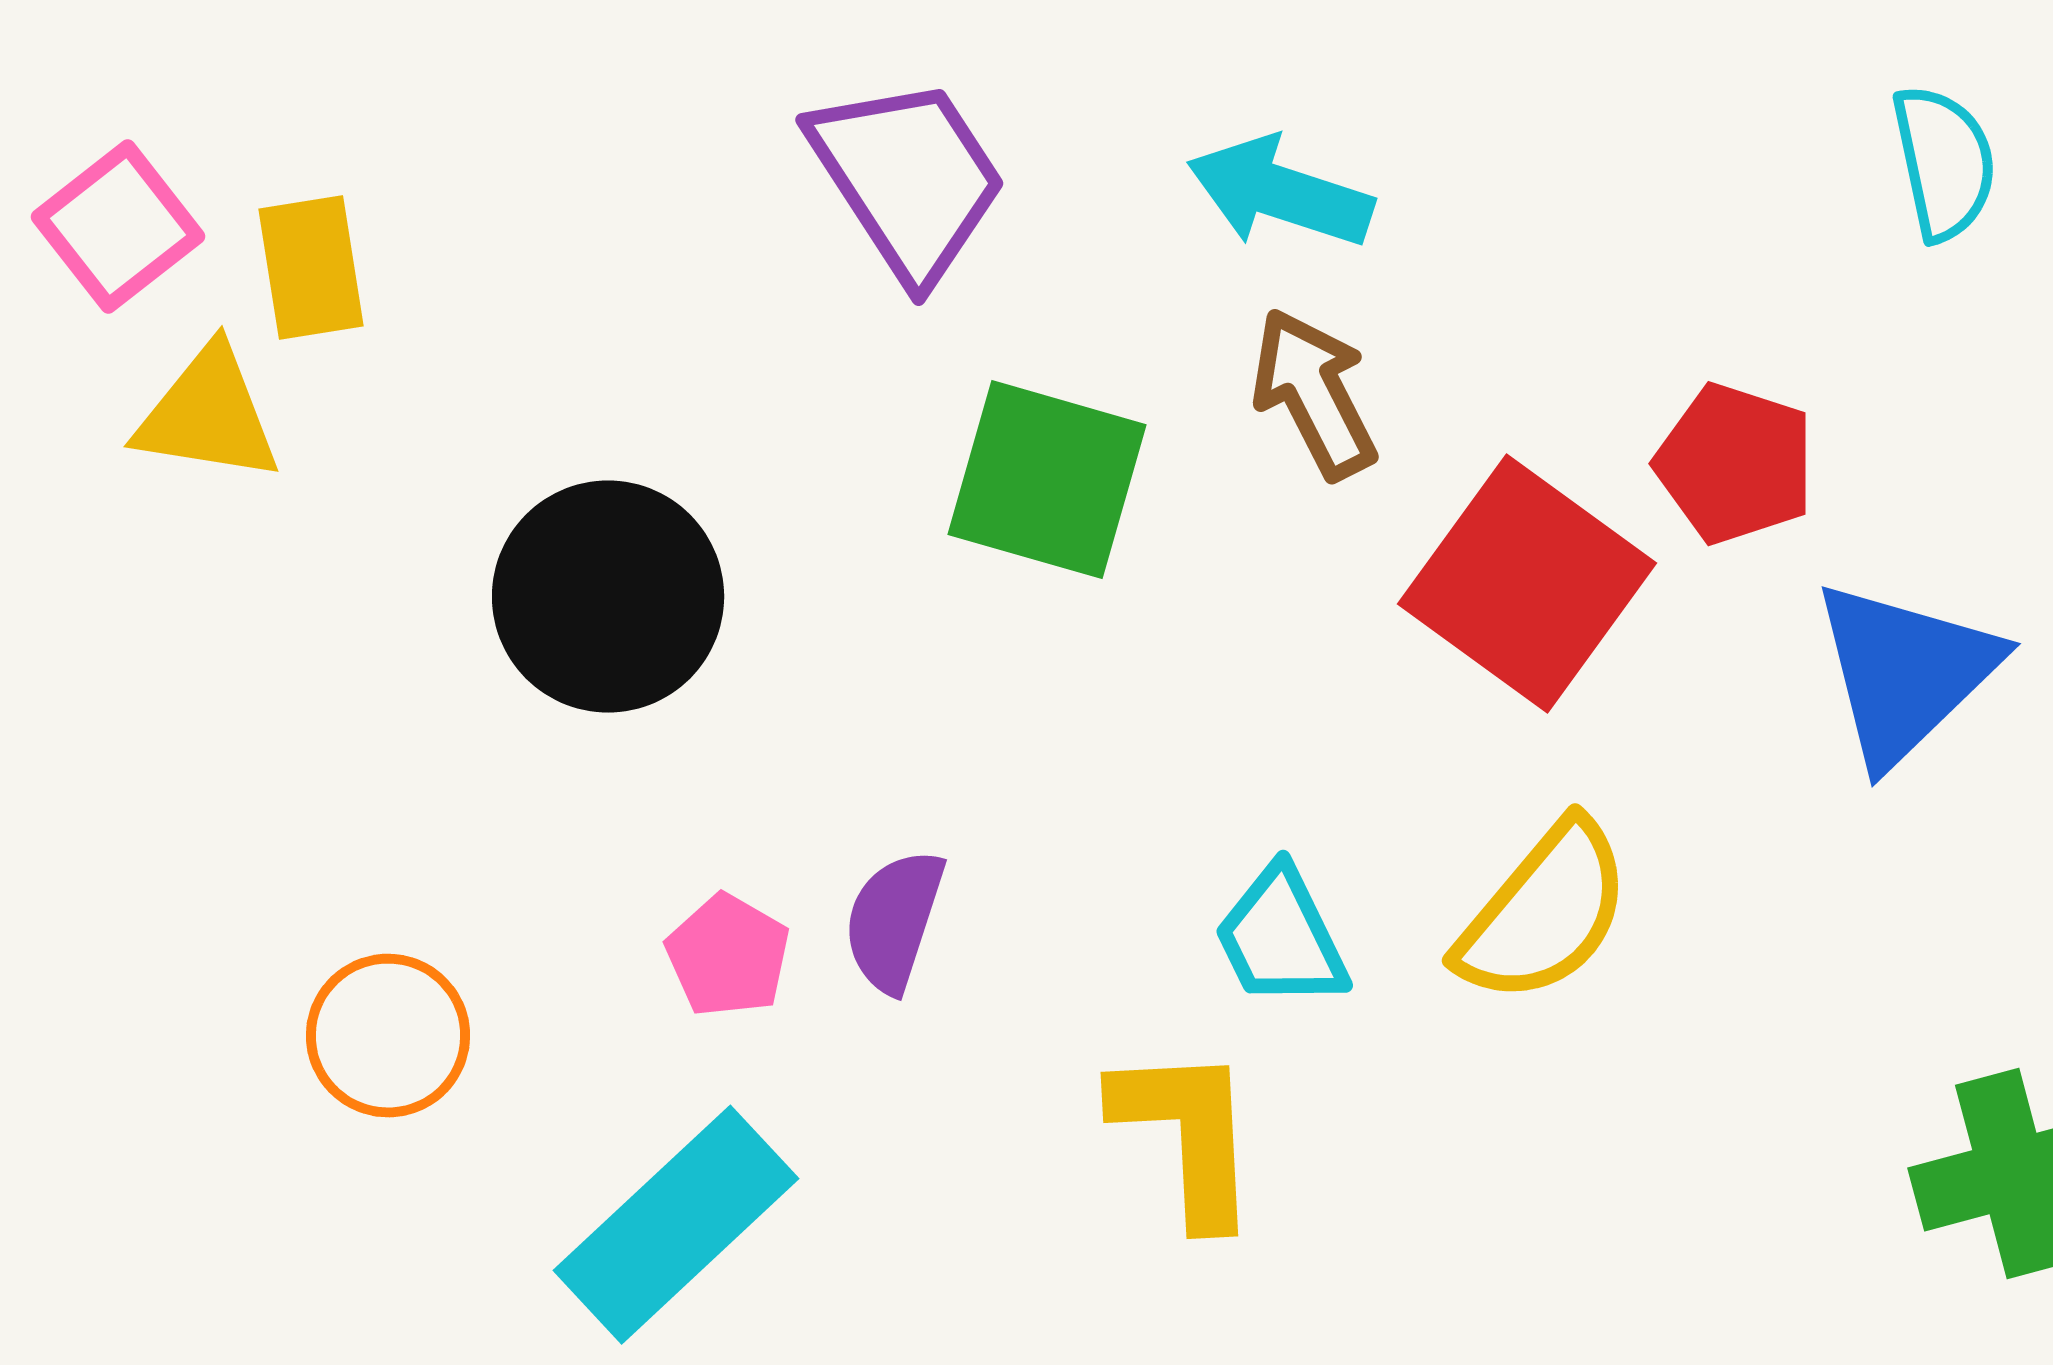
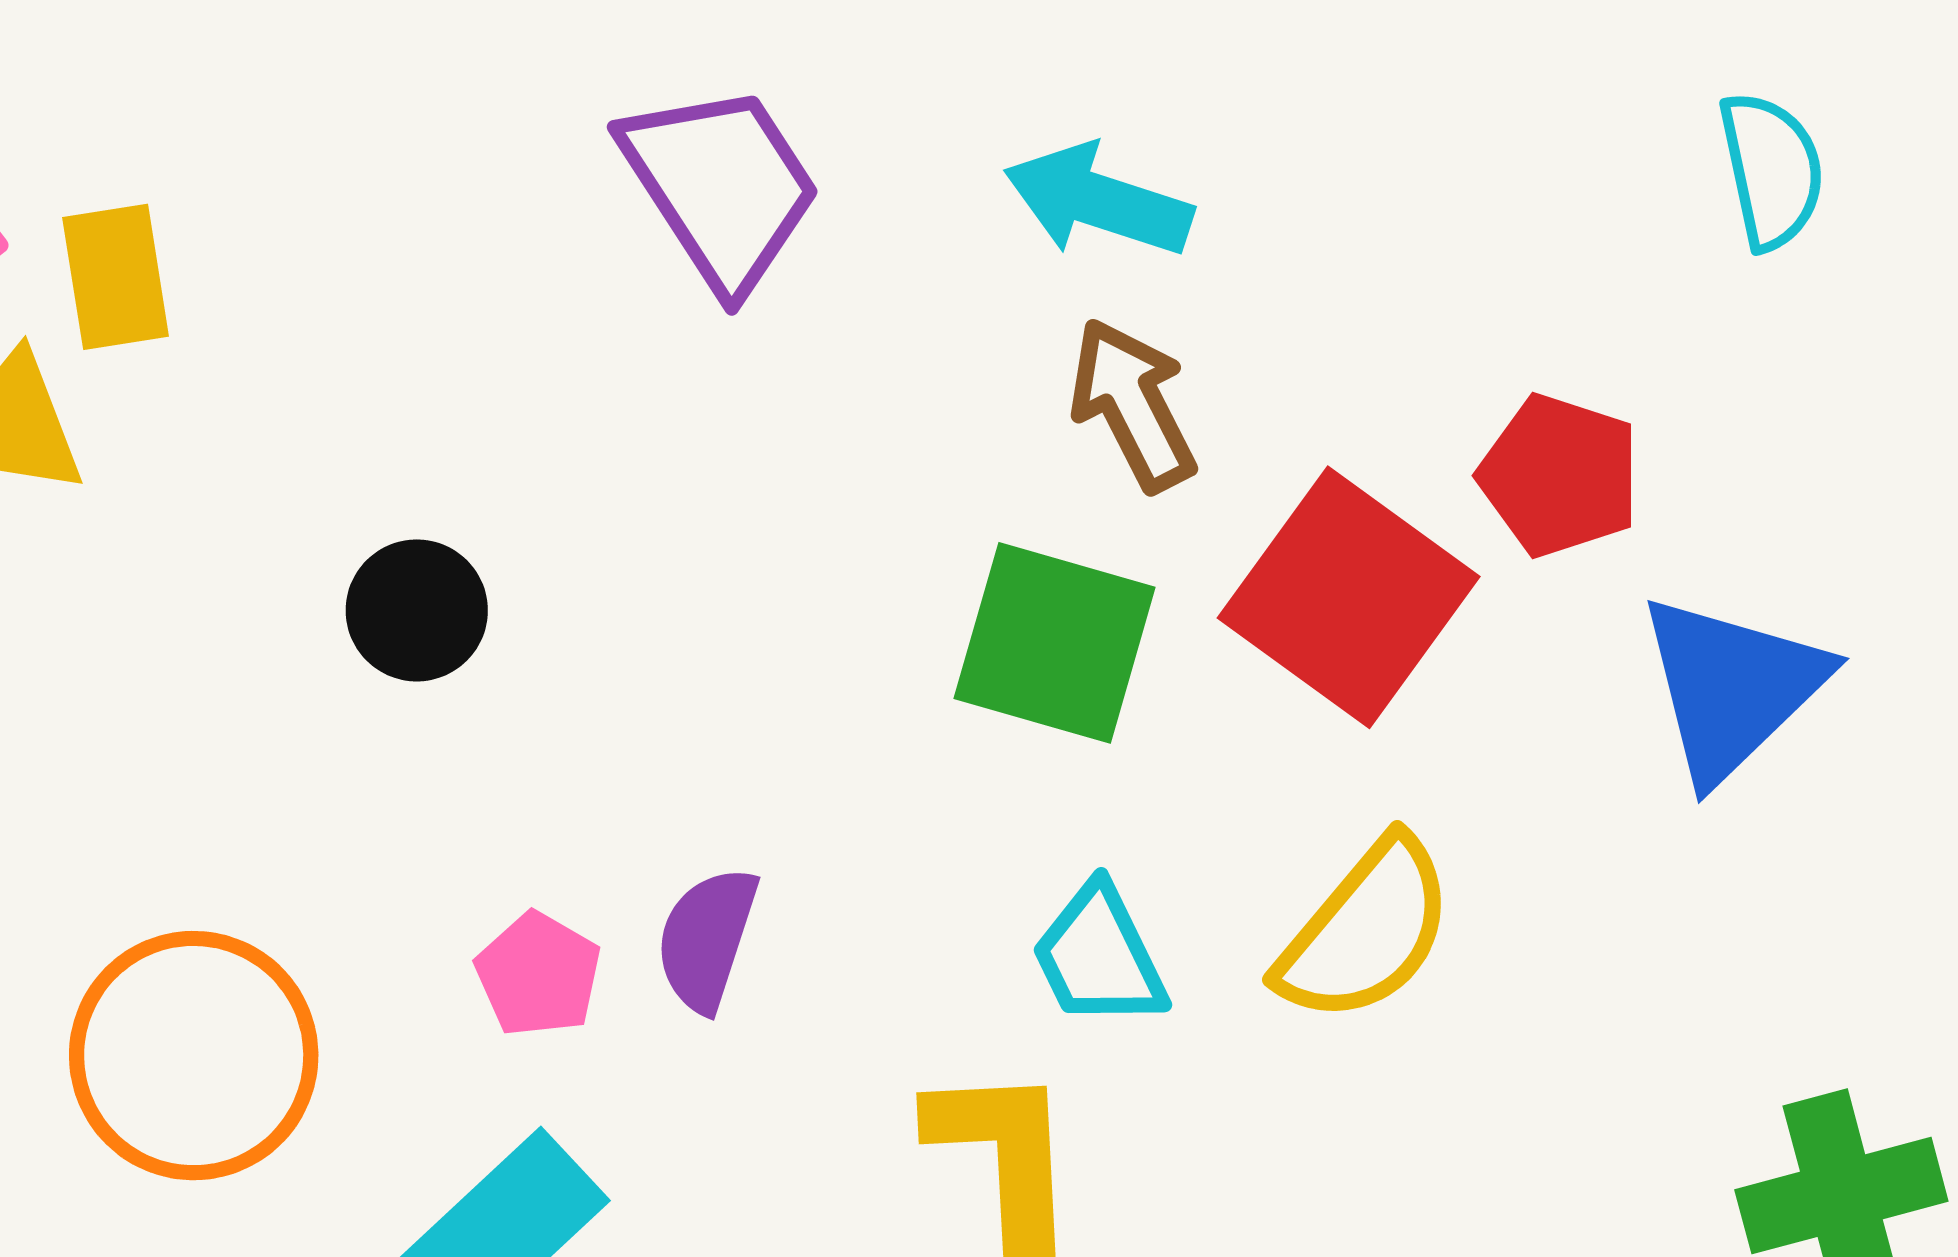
green square: (1047, 480) -> (1055, 643), moved
black circle: (608, 597) -> (417, 610), size x0.6
orange circle: (388, 1036) -> (194, 1056), size x1.5

